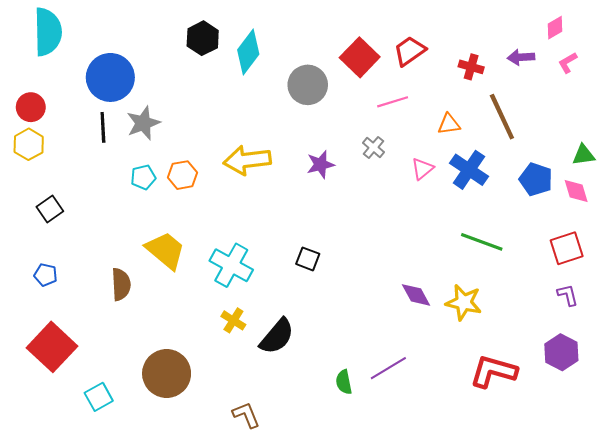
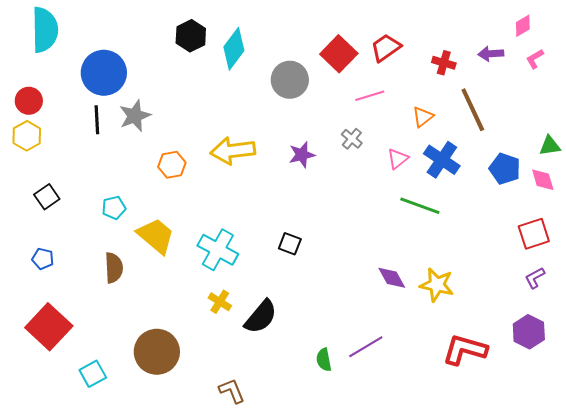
orange triangle: (449, 124) -> (423, 117), turned -30
cyan pentagon: (143, 177) -> (114, 208), moved
green line: (482, 242) -> (420, 206), moved
purple L-shape: (568, 295) -> (535, 278), turned -105

